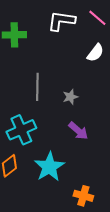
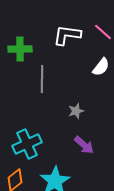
gray line: (37, 87) -> (42, 79), moved

